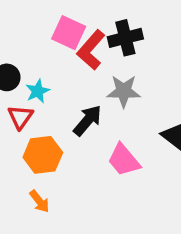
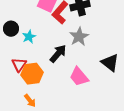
gray star: (124, 91) -> (79, 37), turned -30
red triangle: (20, 117) -> (19, 65), moved

